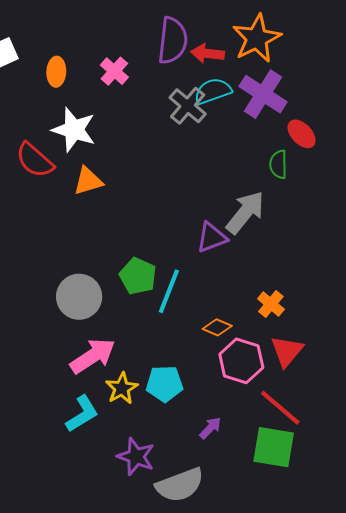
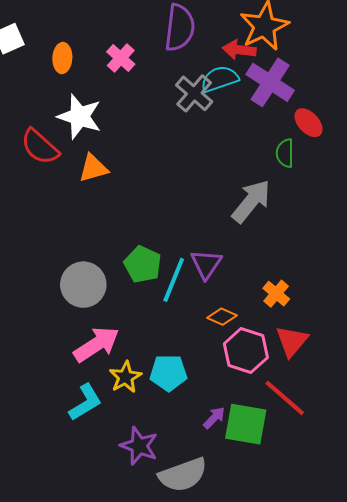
red arrow: (207, 53) -> (239, 50), moved
purple triangle: (212, 238) -> (206, 264), moved, turned -36
green square: (274, 447) -> (246, 424), moved

